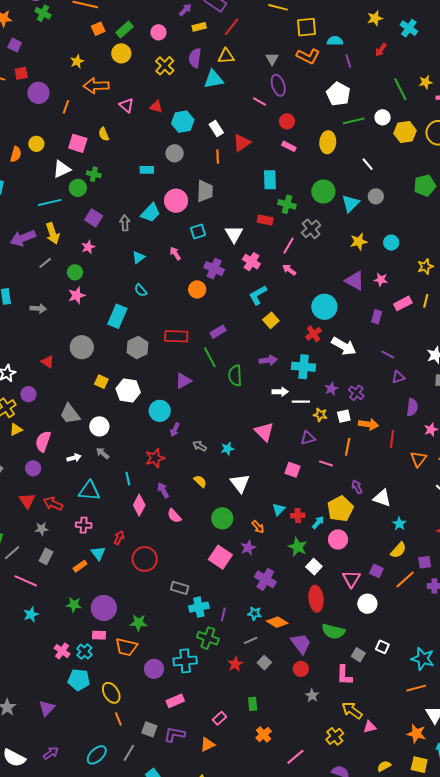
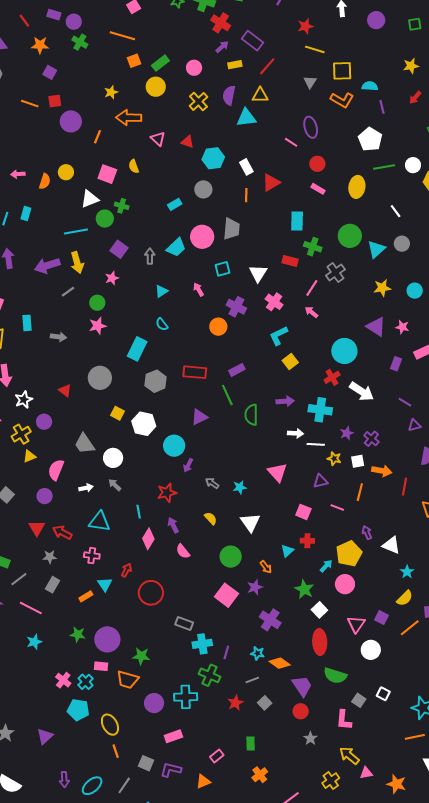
gray triangle: (272, 59) -> (310, 82), moved
cyan rectangle: (147, 170) -> (175, 204), turned -32
red cross: (298, 516) -> (307, 541), moved
orange star: (416, 734) -> (396, 784), moved
purple arrow: (51, 753) -> (64, 779), moved, turned 119

